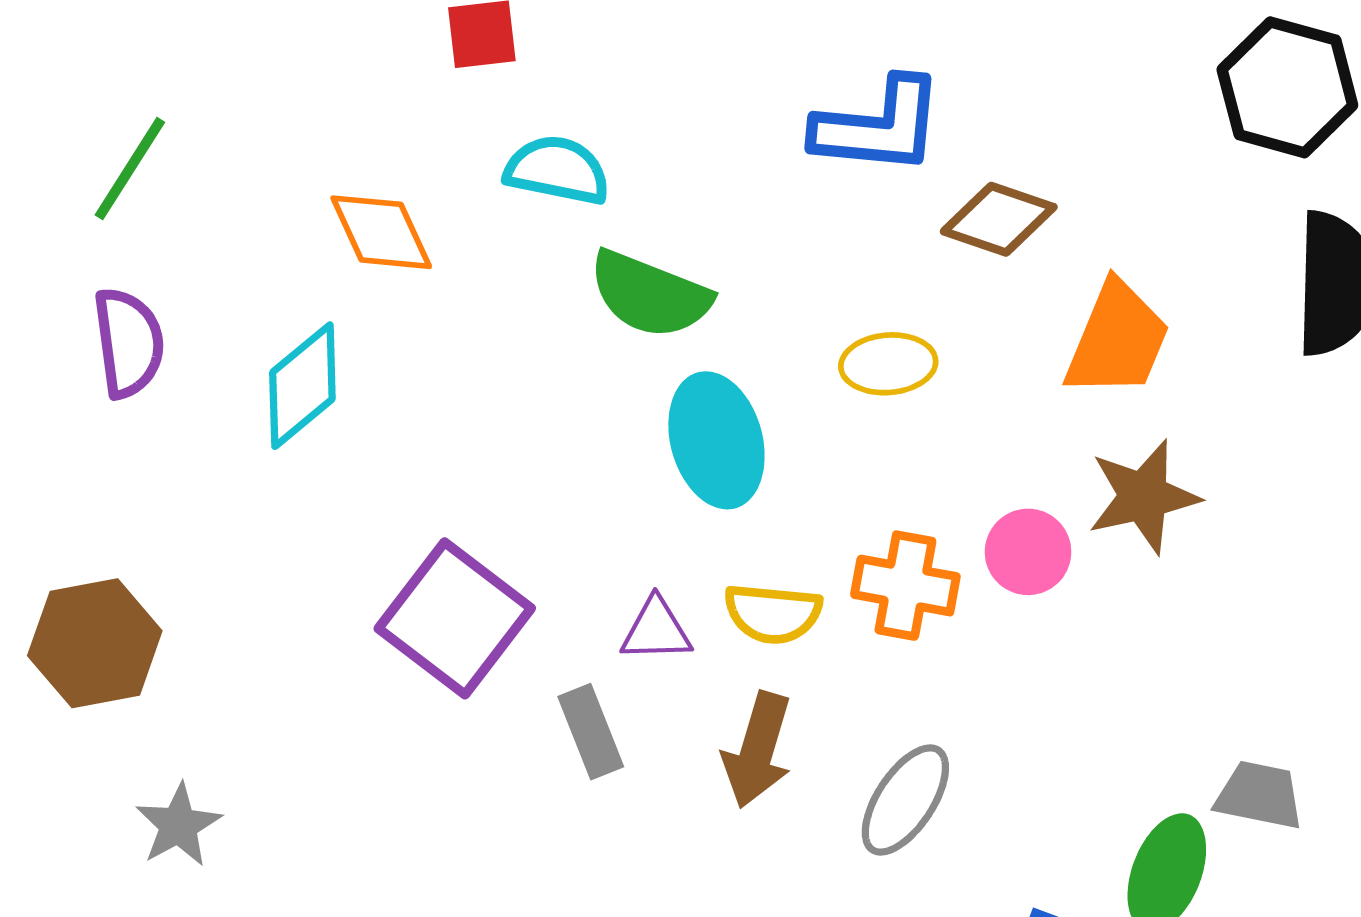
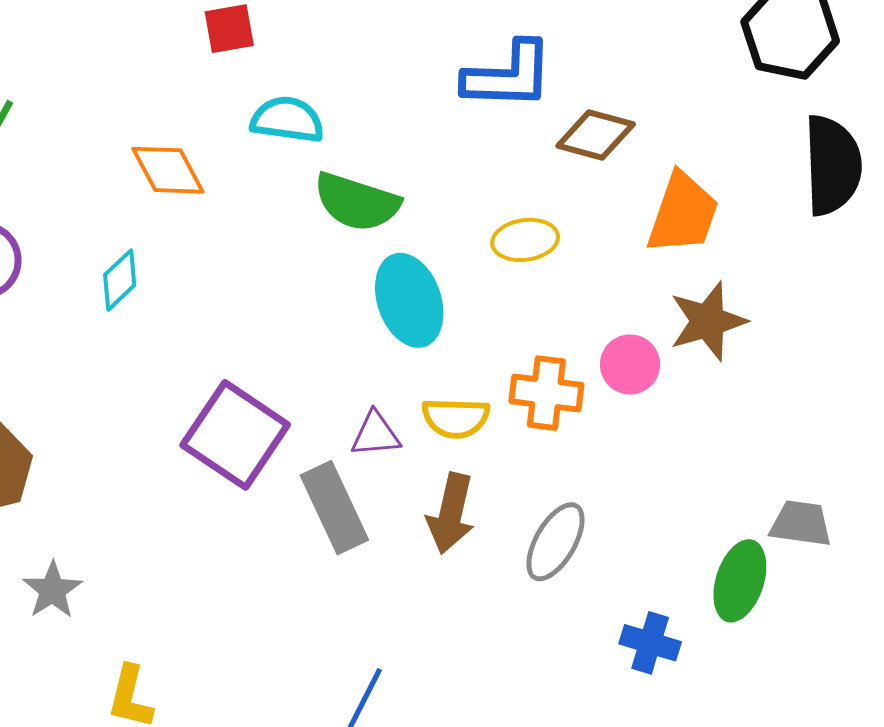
cyan diamond: (302, 386) -> (120, 280), size x0.7
gray rectangle: (591, 732) -> (334, 508), size x1.4

